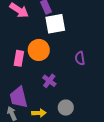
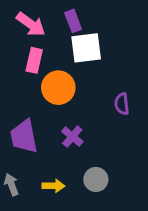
pink rectangle: (19, 58) -> (34, 60), moved
purple trapezoid: (19, 97) -> (24, 136), moved

